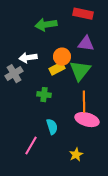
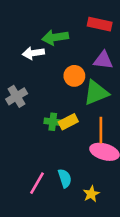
white arrow: (28, 58) -> (33, 53), moved
yellow rectangle: (57, 69) -> (68, 122), moved
green triangle: (80, 71) -> (96, 93), turned 30
cyan semicircle: (52, 127) -> (65, 178), moved

